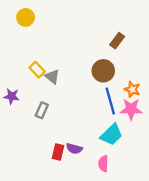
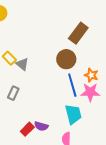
brown rectangle: (117, 41) -> (78, 33), size x1.5
cyan trapezoid: (111, 135) -> (73, 114), turned -60
red rectangle: (58, 152) -> (27, 129), turned 32

